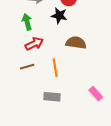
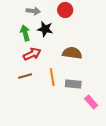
black star: (59, 16) -> (45, 29), moved
gray rectangle: (52, 97) -> (73, 84), moved

